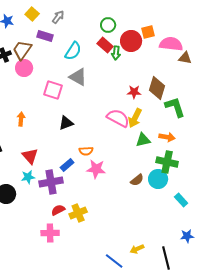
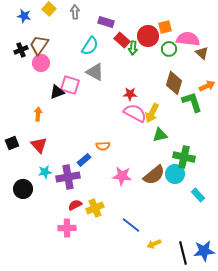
gray arrow: (58, 17) -> (75, 12), turned -40
green circle: (108, 25) -> (169, 49), moved
purple rectangle: (45, 36) -> (106, 22), moved
brown triangle: (185, 58) -> (202, 53), turned 32
red star: (134, 92) -> (130, 94), moved
black triangle: (66, 123) -> (57, 92), moved
orange arrow: (167, 137) -> (207, 86), moved, turned -35
red triangle: (30, 156) -> (39, 145), moved
pink star: (96, 169) -> (122, 176), moved
brown semicircle: (137, 180) -> (154, 175), size x1.6
blue star: (187, 236) -> (204, 251), moved, size x1.5
blue line: (114, 261) -> (131, 225), moved

